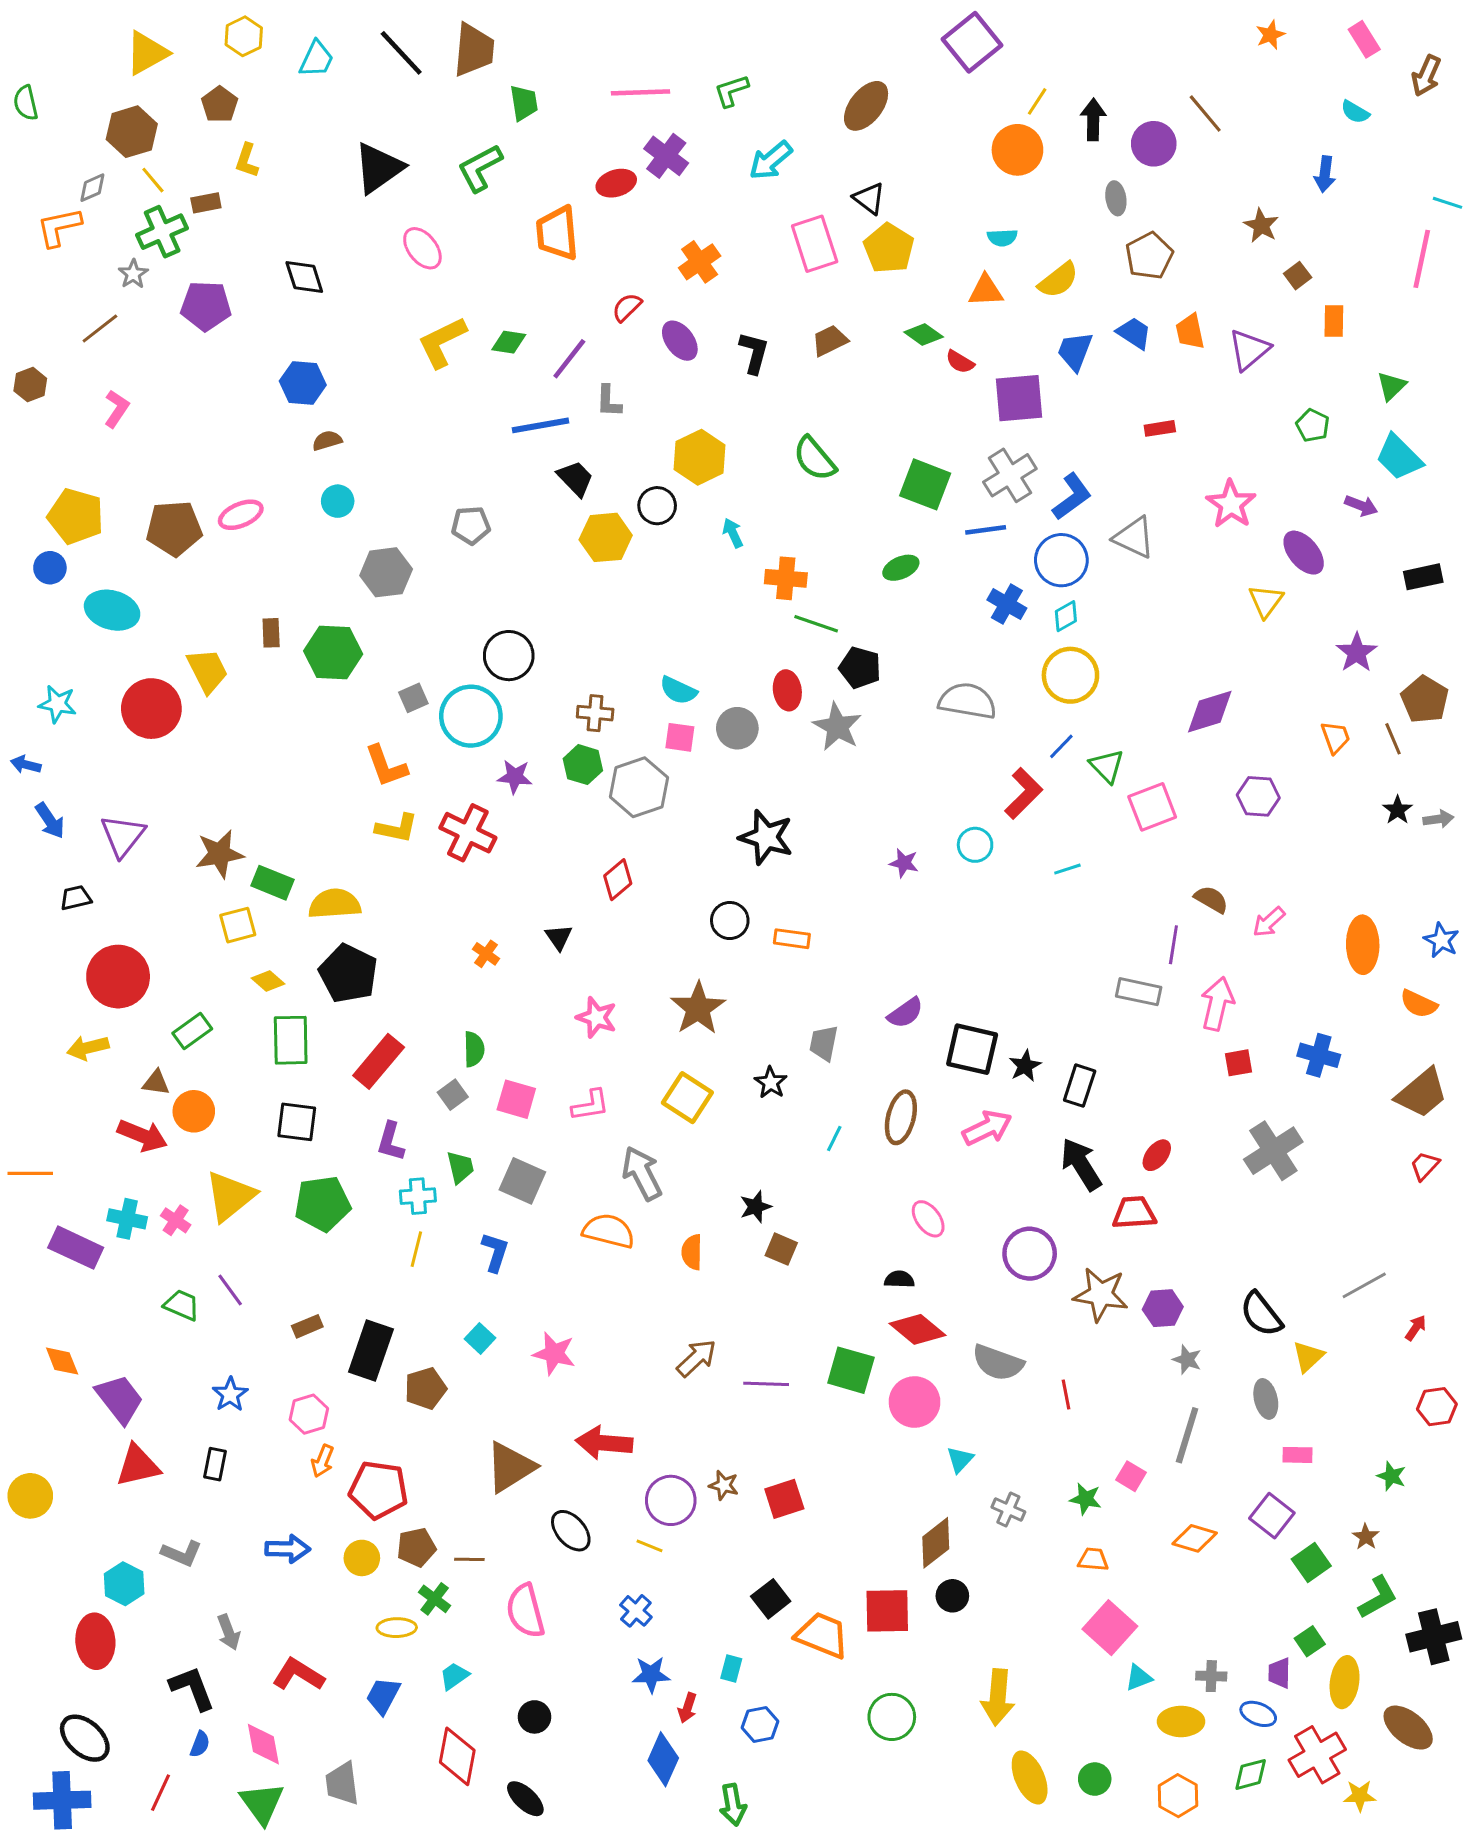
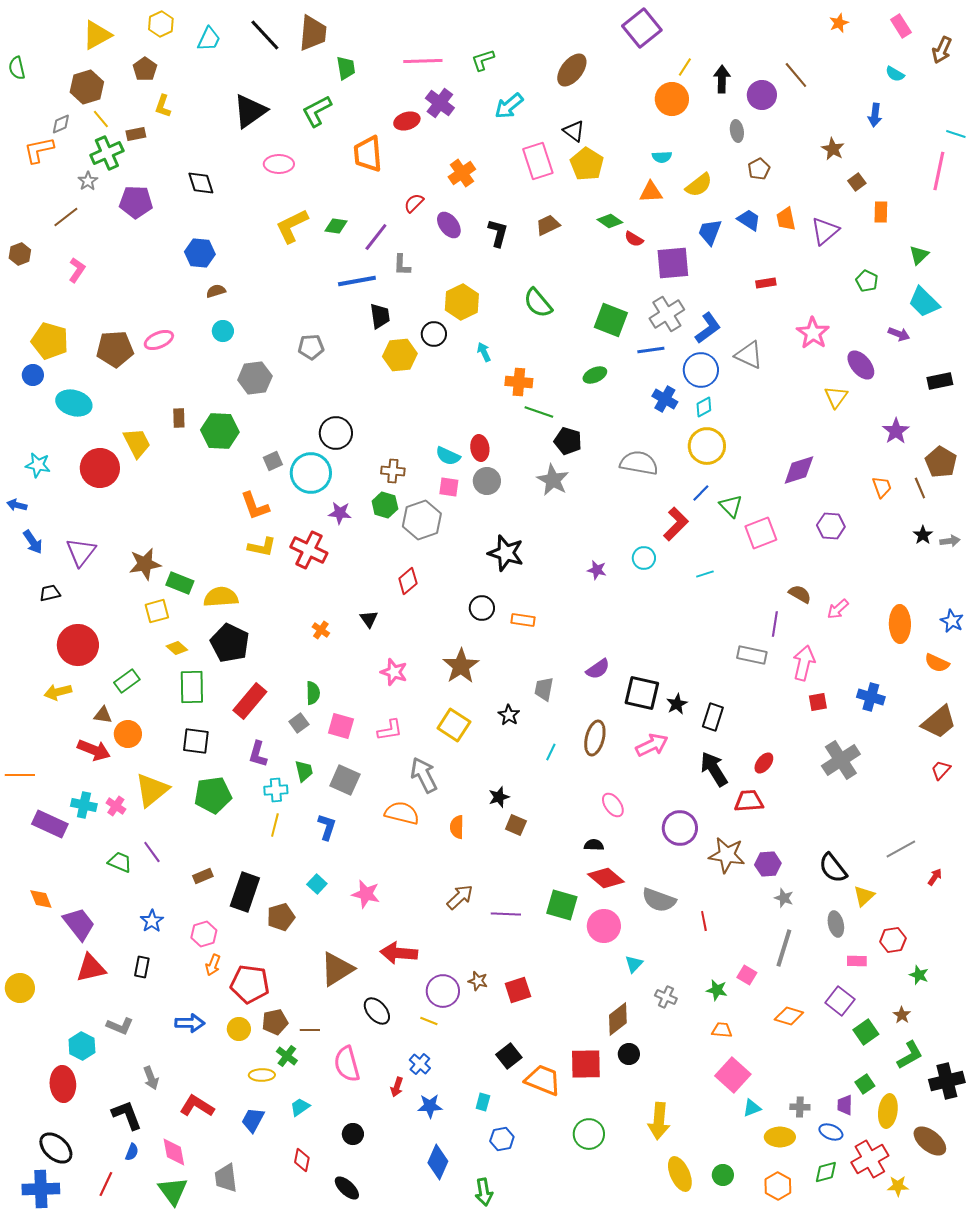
pink ellipse: (422, 248) -> (279, 164), turned -52
brown pentagon: (1149, 256) -> (759, 169), size x0.7
black trapezoid: (575, 478) -> (380, 316), turned 36
red ellipse: (787, 690) -> (480, 448), moved
red hexagon: (1437, 1407) -> (893, 940), moved
red arrow: (687, 1708) -> (397, 1087), moved
red diamond: (457, 1756) -> (302, 1160), size x0.6

